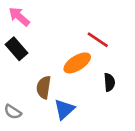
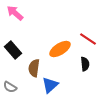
red line: (98, 40) -> (88, 39), moved
black rectangle: (17, 49) -> (13, 50), moved

